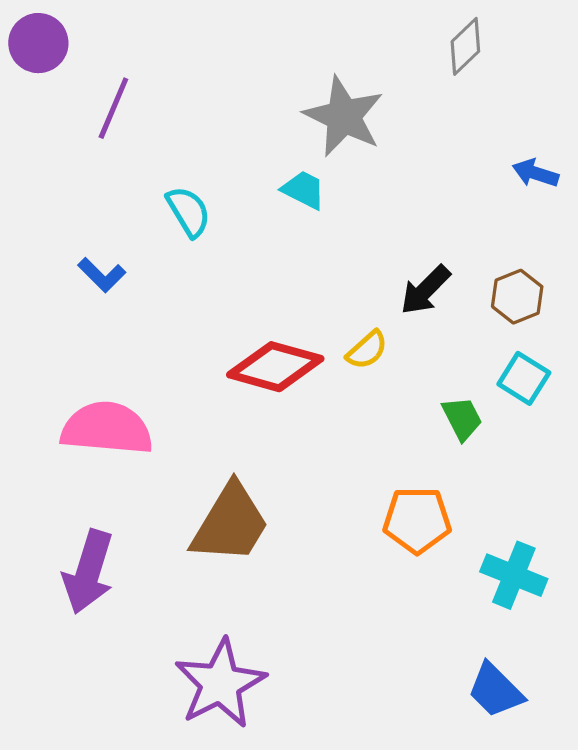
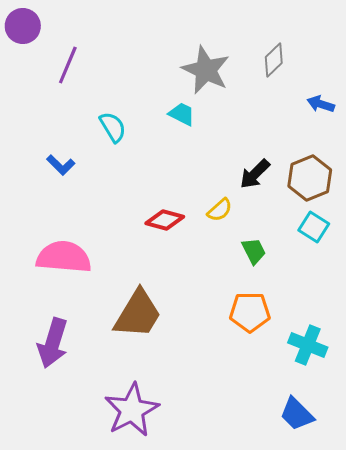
gray diamond: (465, 46) -> (274, 60), moved
brown hexagon: (517, 297) -> (310, 178), size x1.4
red diamond: (275, 367) -> (165, 220), size x0.7
green trapezoid: (462, 418) -> (254, 251), moved

